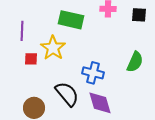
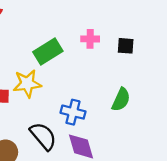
green rectangle: (71, 20) -> (48, 51), turned -45
yellow star: (53, 48) -> (27, 84), turned 30

